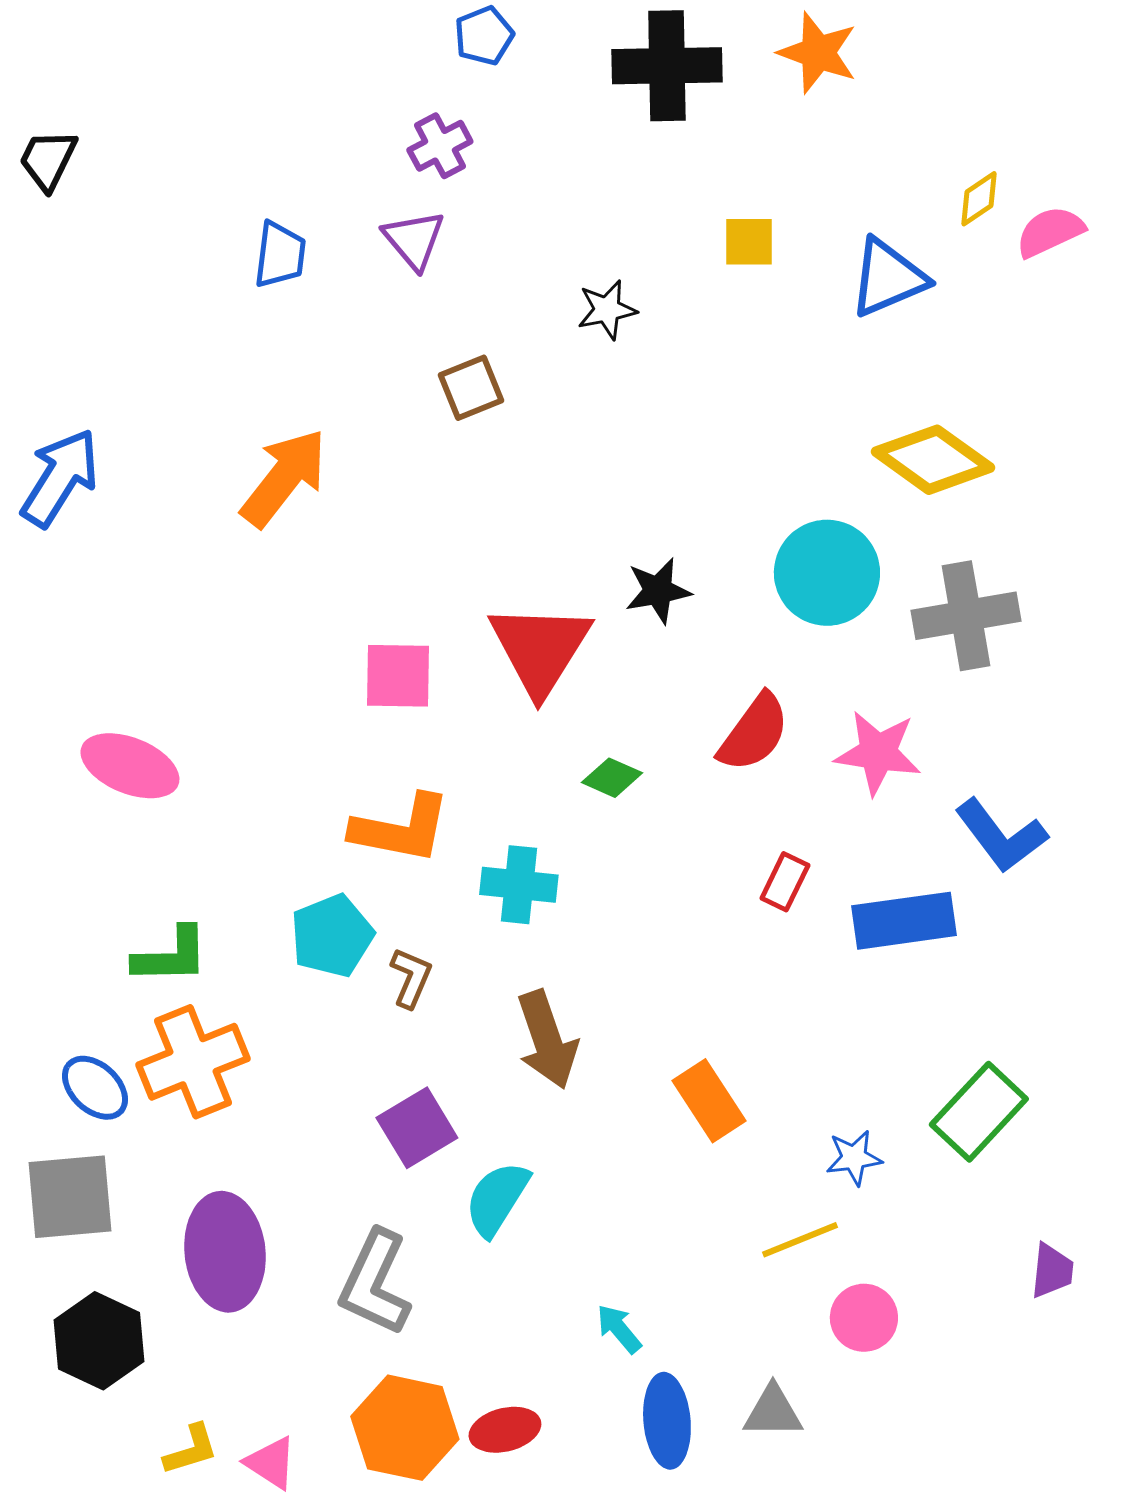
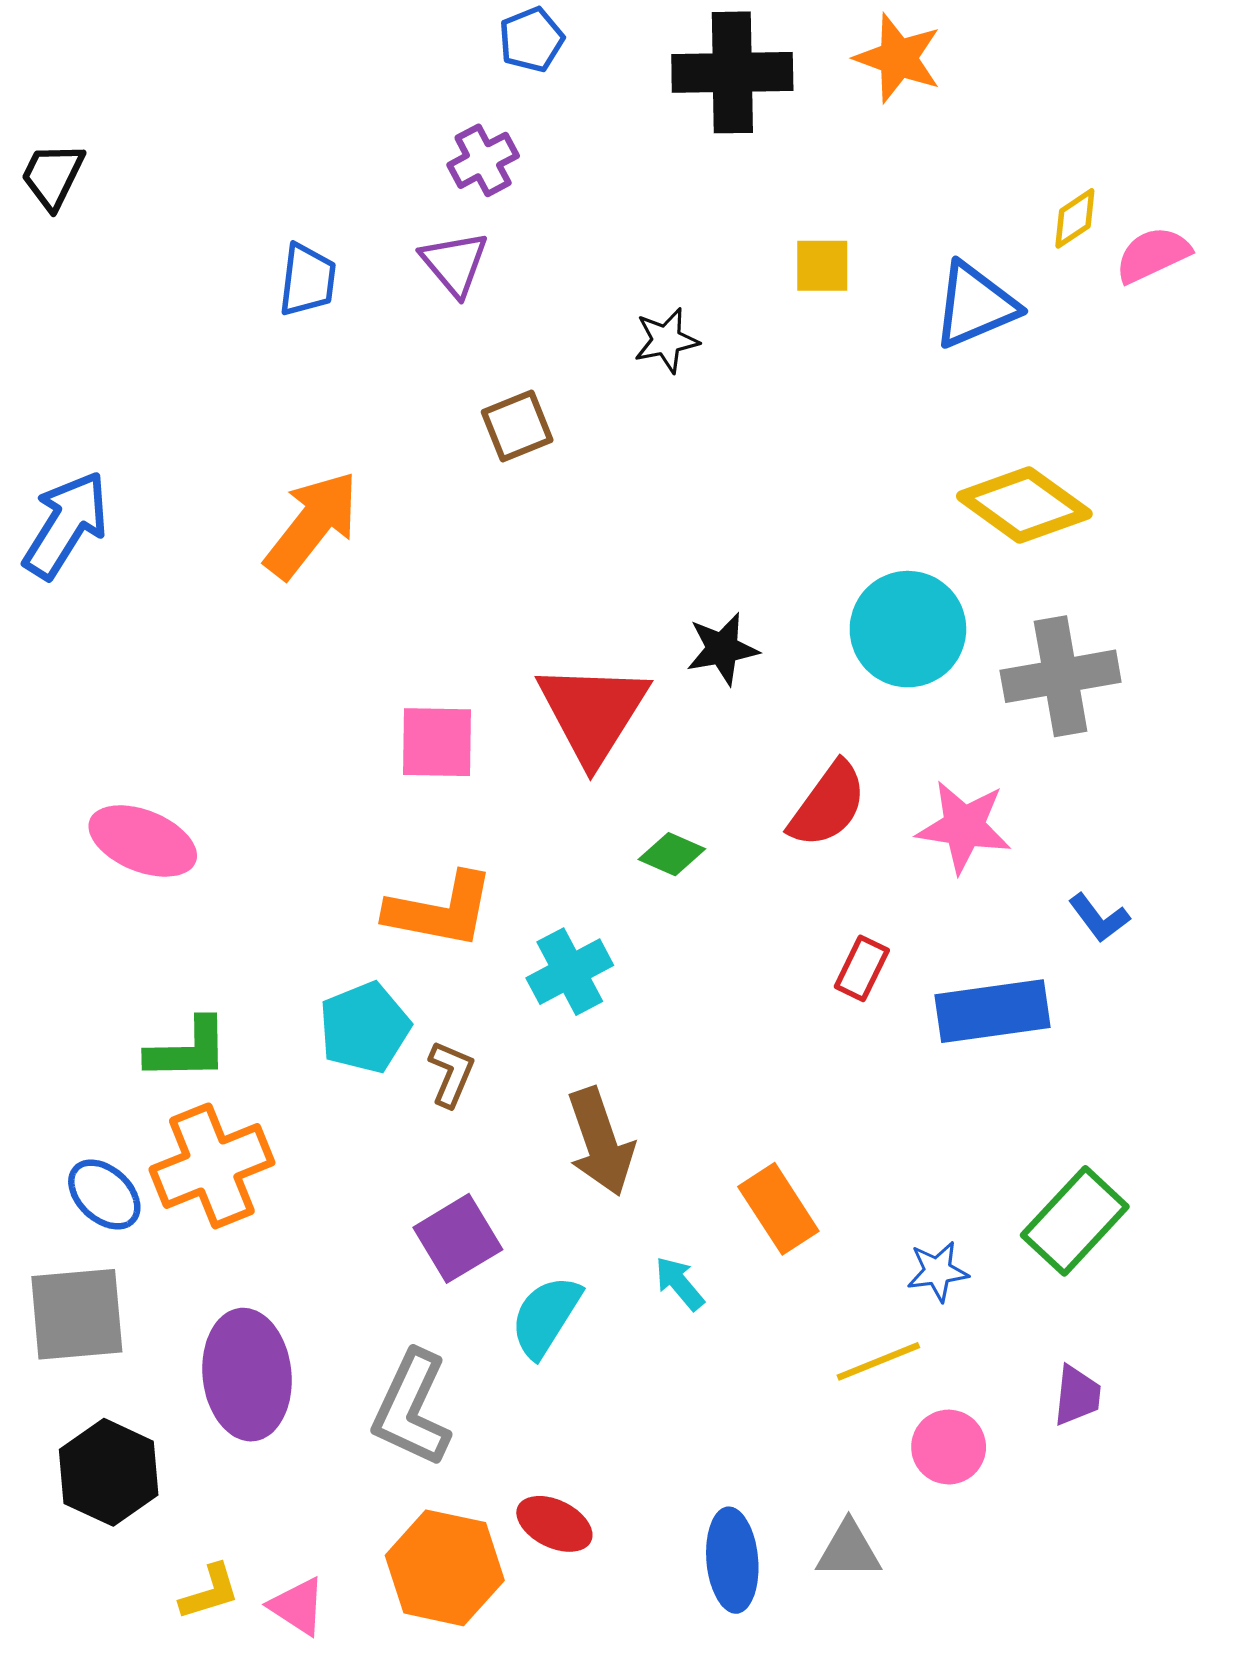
blue L-shape: (1001, 836) -> (1099, 918), size x0.6
cyan cross: (519, 885) -> (570, 972), turned -34
purple trapezoid: (1052, 1271) -> (1077, 1395), moved
cyan arrow: (619, 1329) -> (680, 1283), moved
red ellipse: (505, 1430) -> (554, 1524), moved, turned 40

